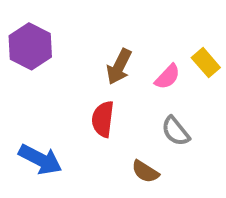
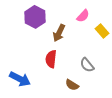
purple hexagon: (30, 46) -> (35, 17), moved
pink semicircle: (167, 77) -> (83, 16), moved

